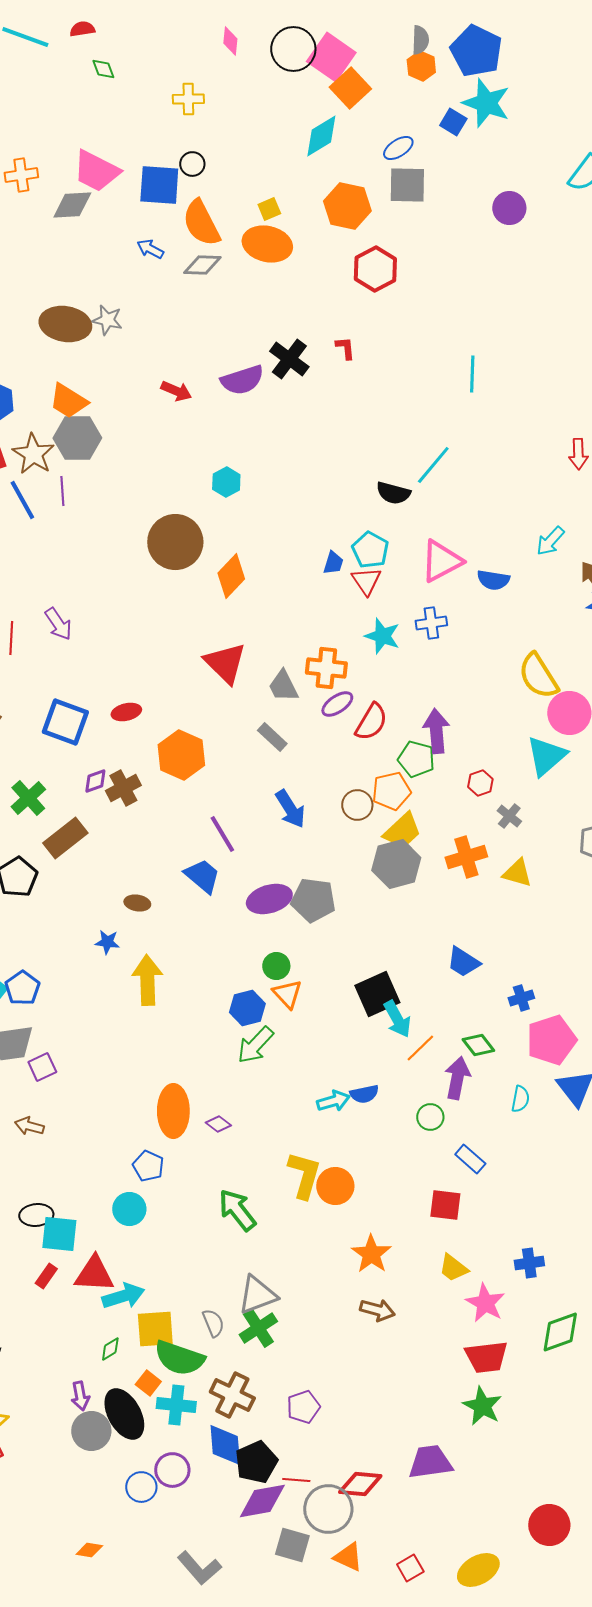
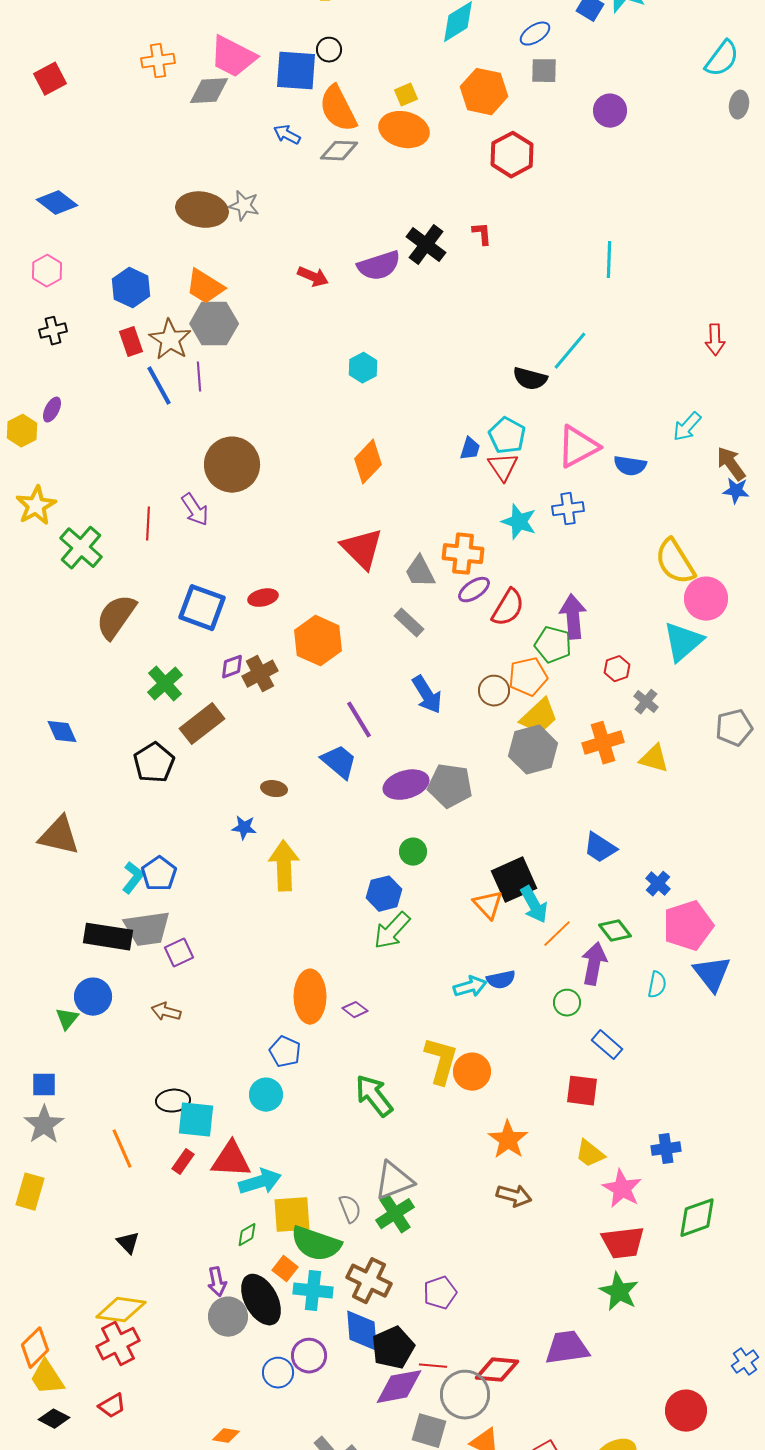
gray square: (407, 185) -> (544, 71), size x0.7
purple circle: (509, 208) -> (610, 111), moved
brown circle: (175, 542) -> (232, 465), moved
orange triangle: (287, 994) -> (488, 905), moved
blue cross: (521, 998) -> (658, 884), turned -30

